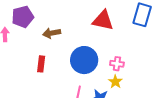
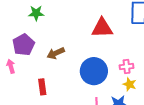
red rectangle: (41, 64) -> (42, 87), moved

